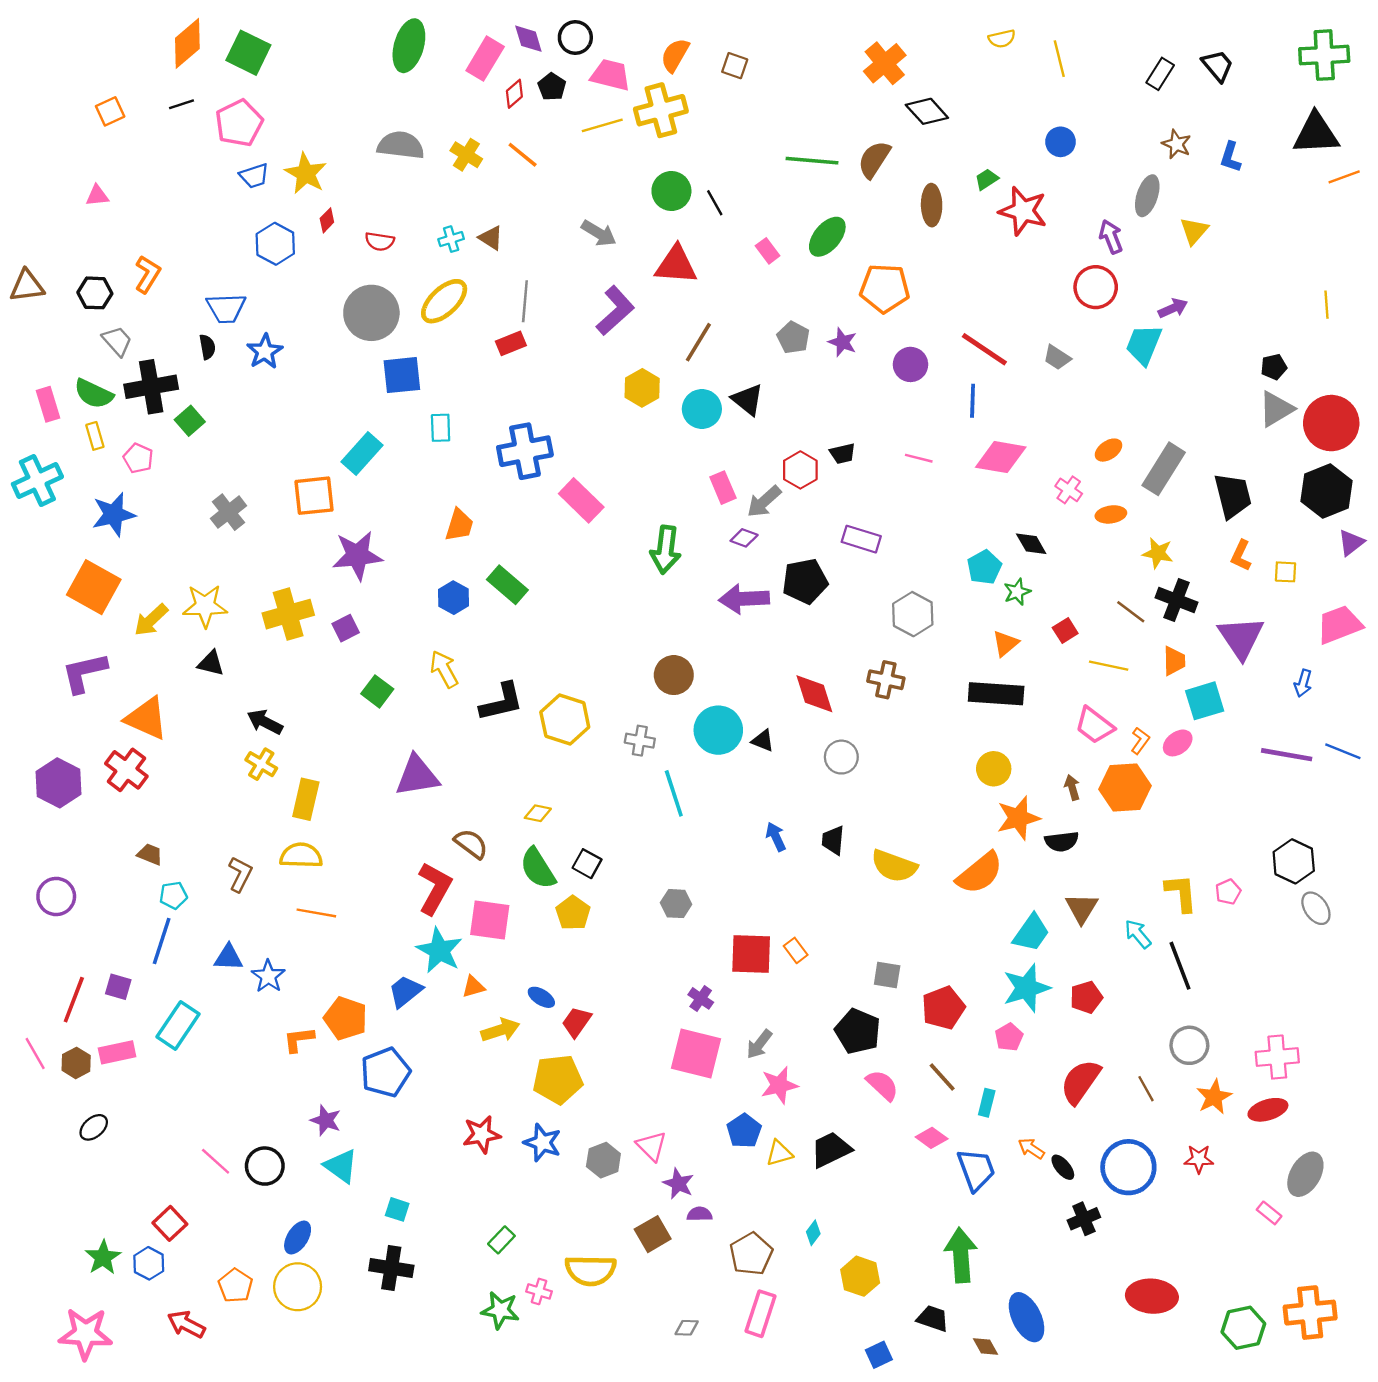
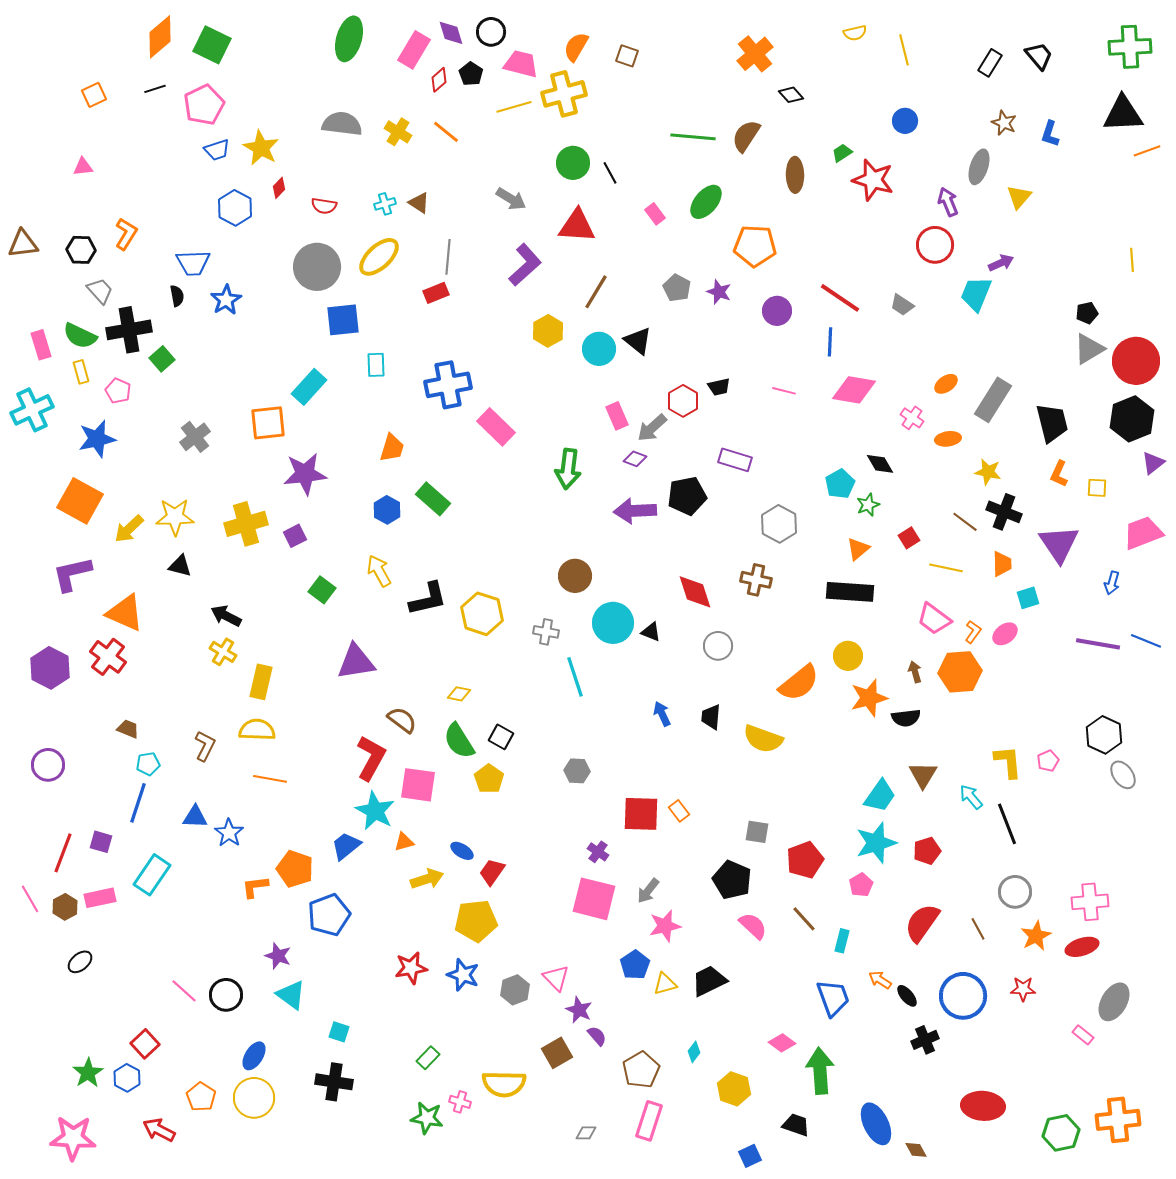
black diamond: (927, 111) -> (791, 95), size x0.7
cyan square: (1205, 701) -> (1028, 598), size x0.7
orange semicircle: (980, 873) -> (799, 683), moved
pink diamond: (932, 1138) -> (782, 1043), moved
purple semicircle: (700, 1214) -> (597, 1036), turned 50
brown diamond: (985, 1347) -> (916, 1150), moved

